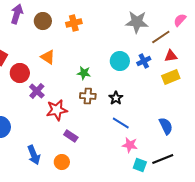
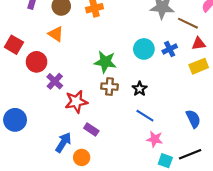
brown line: (161, 37) -> (188, 23), turned 60
orange triangle: (48, 57) -> (56, 34), moved
green star: (84, 73) -> (105, 62), size x1.5
blue arrow: (34, 155) -> (63, 142), moved, turned -126

